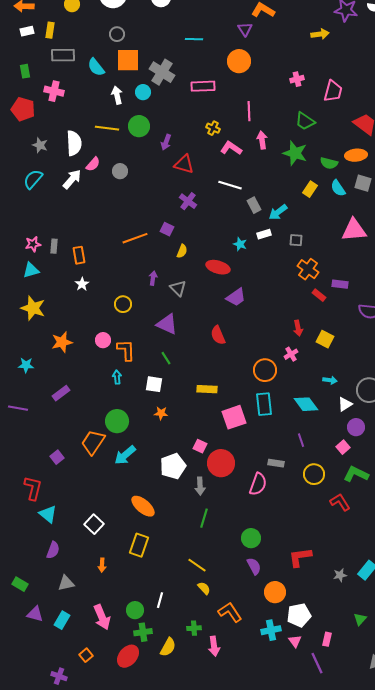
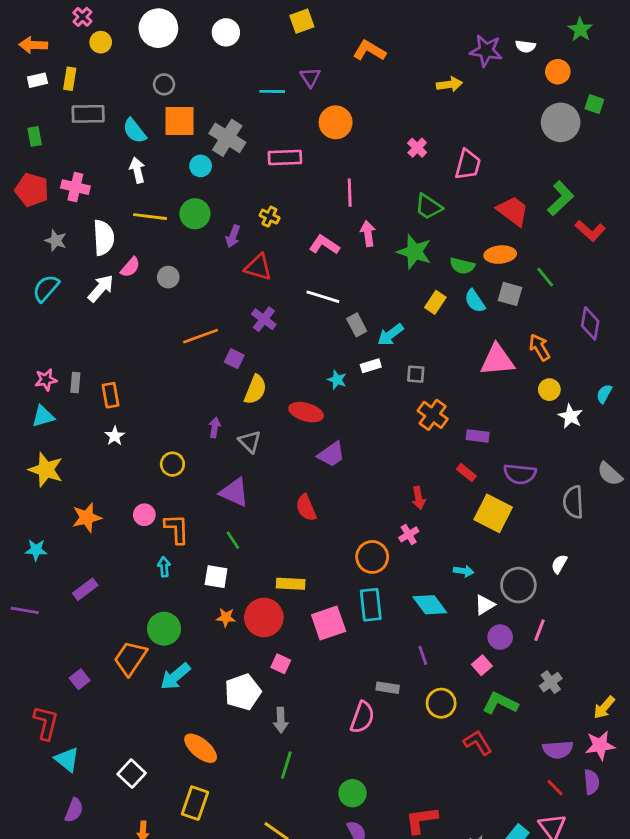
purple triangle: (245, 29) -> (310, 77), moved
pink cross: (297, 79) -> (417, 148), turned -32
pink cross: (54, 91) -> (75, 187), moved
white arrow: (117, 95) -> (137, 170), moved
yellow cross: (213, 128) -> (269, 217), moved
orange line: (135, 238) -> (201, 336), moved
yellow semicircle: (182, 251) -> (255, 390), size x1.5
red rectangle: (319, 295) -> (466, 473), moved
yellow square: (325, 339) -> (493, 513), moved, size x1.5
red circle: (221, 463) -> (264, 617), moved

